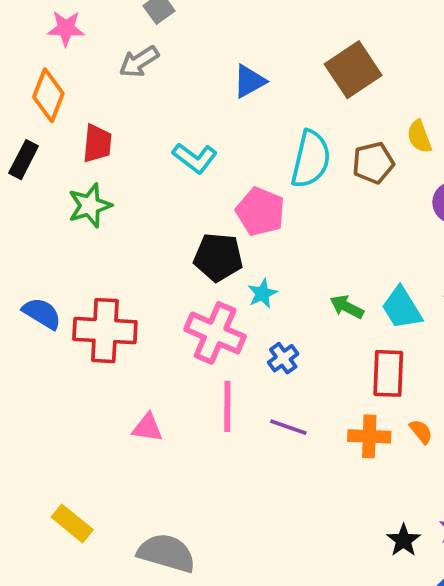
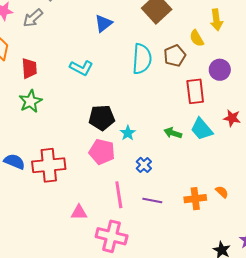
gray arrow: (139, 62) -> (33, 18), moved
pink pentagon: (260, 212) -> (102, 152), moved
pink cross: (215, 333) -> (112, 236), moved
red rectangle: (388, 373) -> (195, 91), moved

